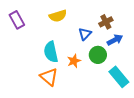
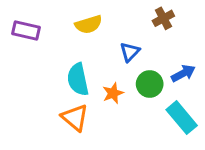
purple rectangle: (17, 20) -> (26, 31), turned -48
brown cross: (106, 22) -> (163, 18), moved
blue arrow: (115, 40) -> (183, 73), moved

